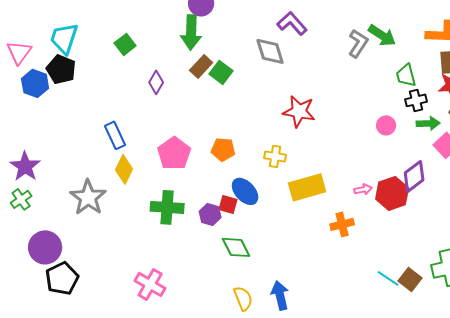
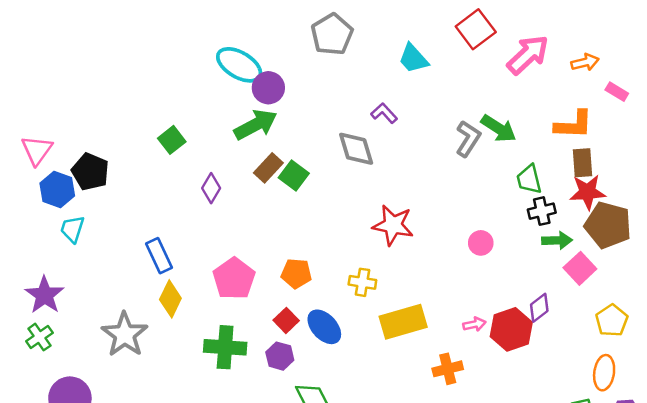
purple L-shape: (292, 23) -> (384, 113), size x0.7
green arrow: (191, 32) -> (256, 125), turned -120
cyan trapezoid: (64, 38) -> (72, 229), moved, size x0.7
pink circle: (386, 125) -> (481, 243), moved
purple diamond: (414, 176) -> (539, 308), size x0.7
red square: (228, 204) -> (286, 320), moved, turned 30

